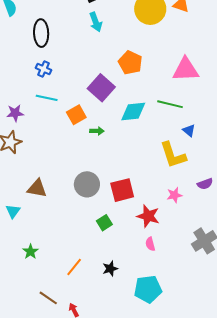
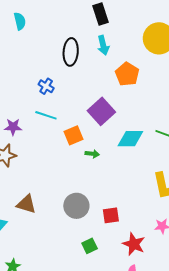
black ellipse: (41, 33) -> (71, 52), moved
orange pentagon: (130, 63) -> (127, 74), moved
red square: (122, 190) -> (111, 215), size x0.7

